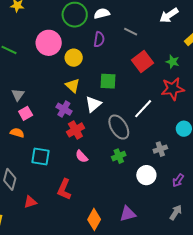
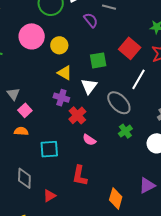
purple semicircle: (99, 39) -> (91, 20), moved, turned -35
red square: (143, 62) -> (130, 48), moved

